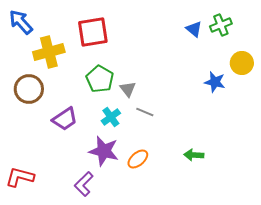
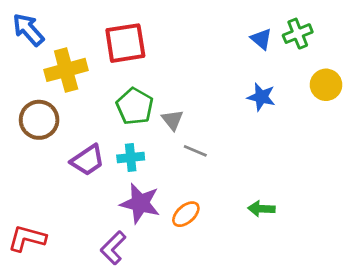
blue star: (215, 82) -> (261, 97), moved
cyan cross: (111, 117) -> (131, 158), moved, turned 30

